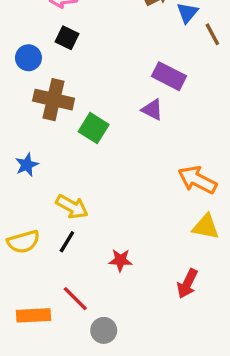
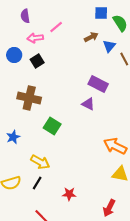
black square: (67, 38) -> (37, 61), turned 32
blue circle: (28, 58) -> (14, 55), moved
green square: (94, 128) -> (52, 126), moved

